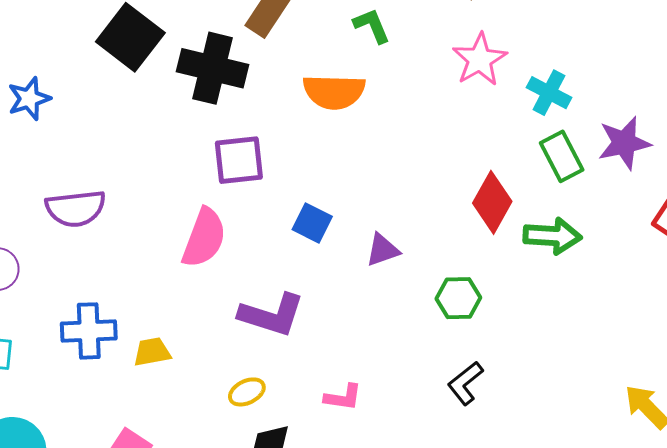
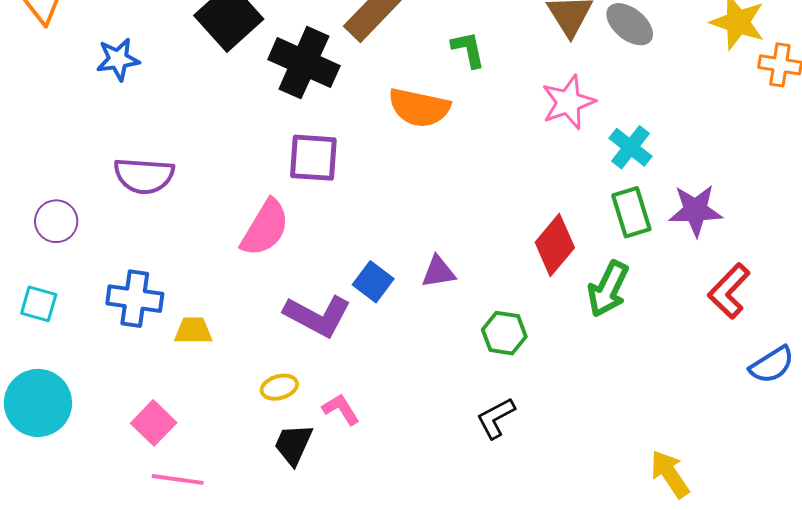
blue square: (312, 223) -> (373, 282), moved
green arrow: (552, 236) -> (608, 289), turned 102
pink L-shape: (343, 397) -> (341, 409), moved, turned -141

